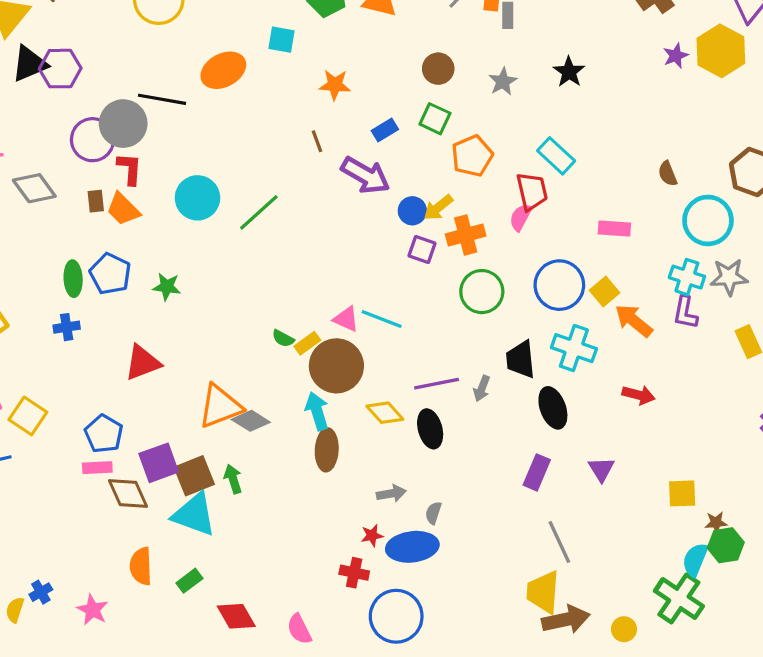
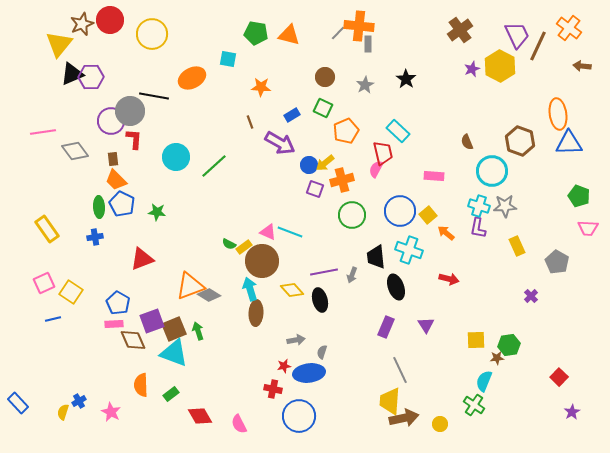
orange trapezoid: (123, 209) -> (116, 180), moved
orange arrow: (634, 321) -> (446, 233), size x0.7
green hexagon: (726, 545) -> (509, 345), moved
green cross: (679, 598) -> (474, 405), size x0.7

